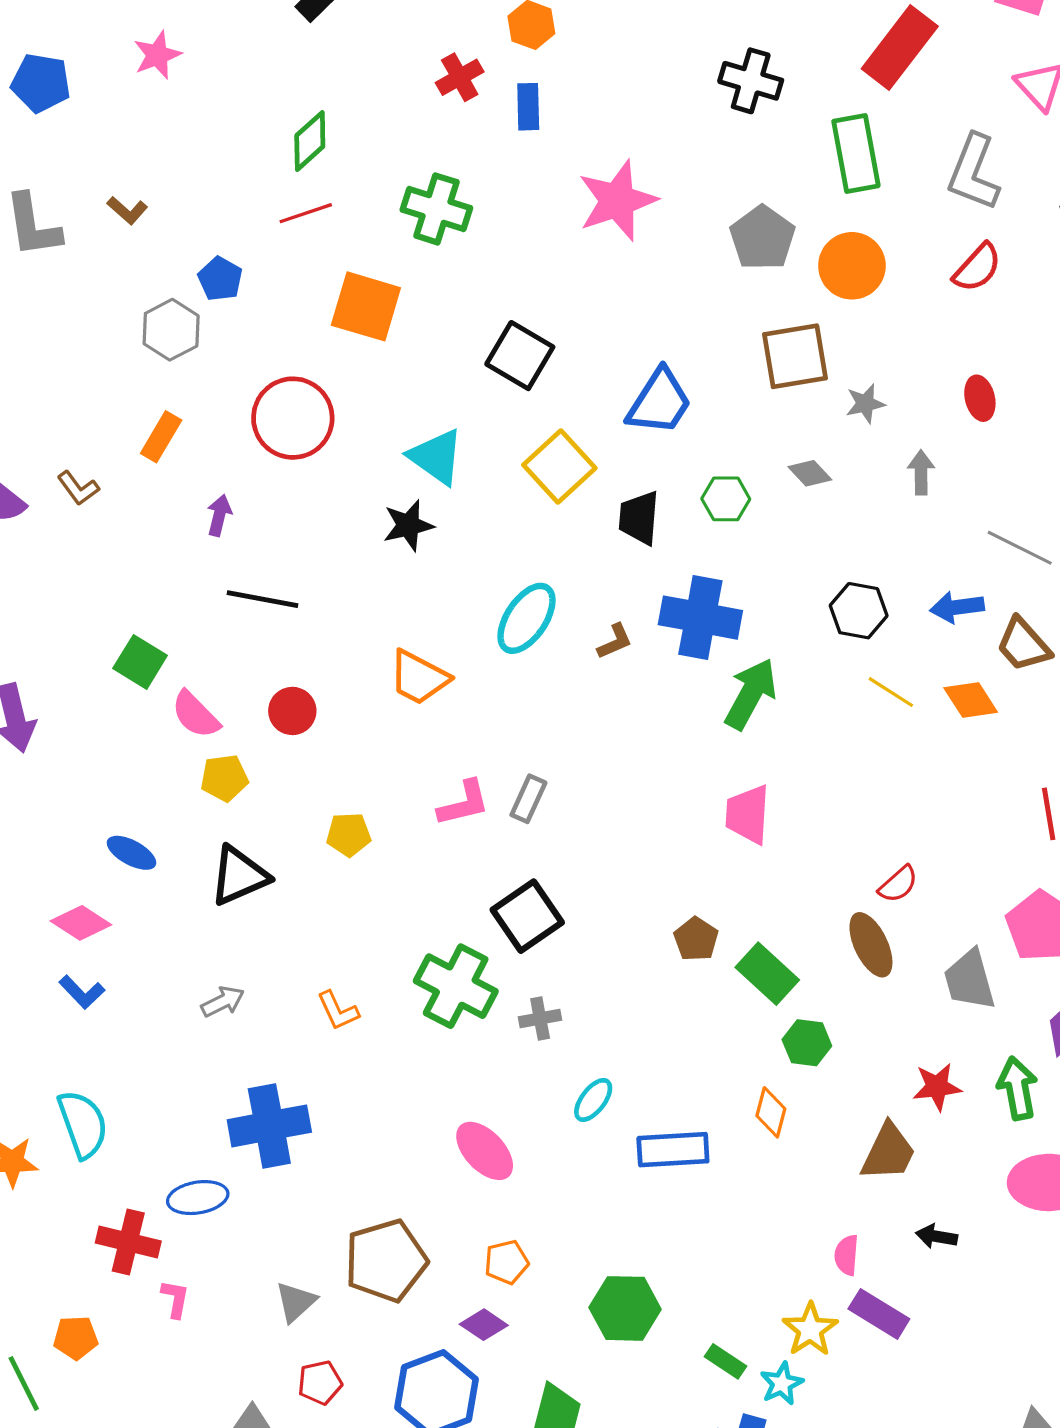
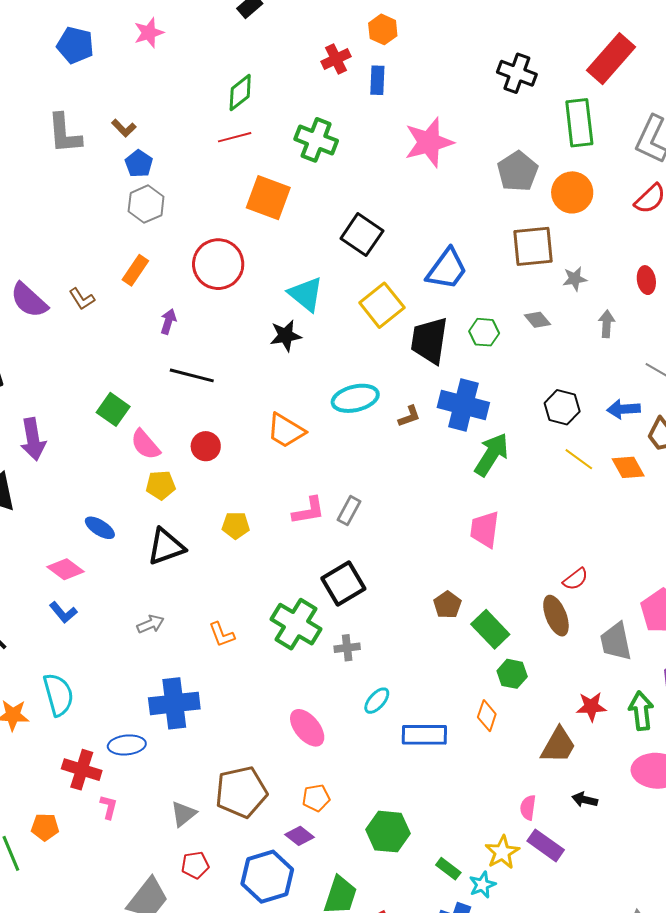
blue pentagon: (220, 279) -> (139, 164), moved
black trapezoid: (639, 518) -> (429, 340), size x1.4
cyan ellipse: (527, 618) -> (355, 398), turned 39

